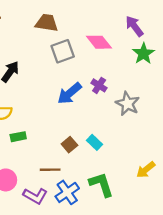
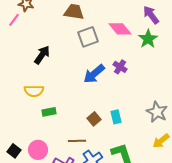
green star: (143, 54) -> (148, 39), moved
gray star: (128, 104) -> (157, 112), moved
cyan rectangle: (95, 142) -> (116, 117), turned 32

